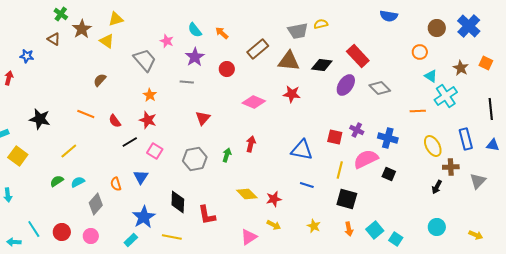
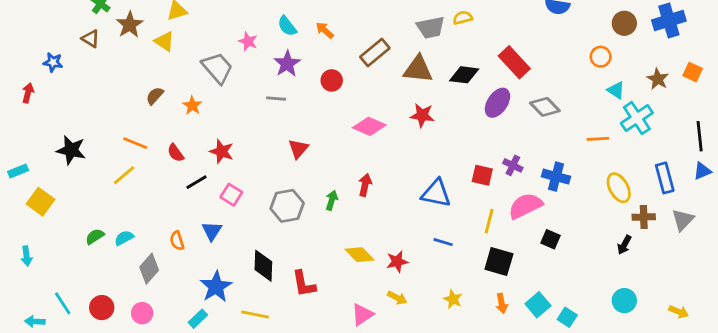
blue cross: (469, 26) -> (669, 20), turned 30
orange star: (150, 95) -> (192, 105), moved
blue triangle: (493, 145) -> (702, 171), moved, turned -32
yellow line: (69, 151) -> (124, 175), moved
black square: (389, 174) -> (550, 239), moved
gray triangle: (478, 181) -> (683, 220), moved

